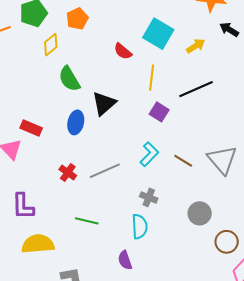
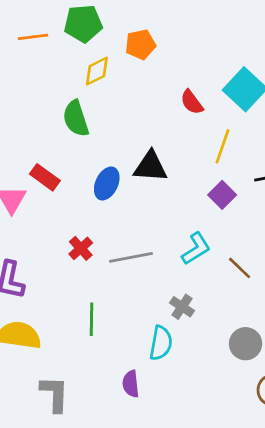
green semicircle: (69, 79) -> (76, 119), moved
black triangle: (104, 103) -> (151, 167), turned 32
green line: (87, 221) -> (91, 319), turned 65

